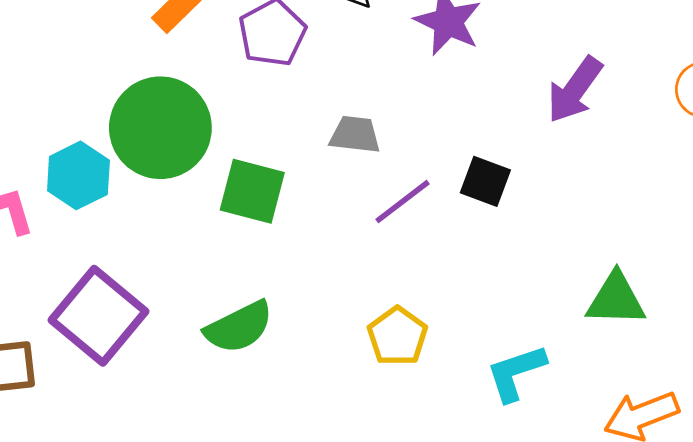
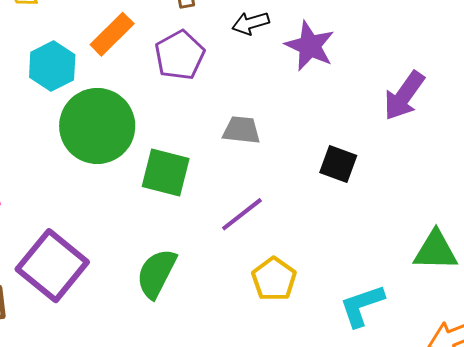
cyan hexagon: (78, 175) -> (52, 66), moved
purple line: (403, 202) -> (242, 214), moved
green semicircle: (239, 327) -> (156, 273), turned 144

